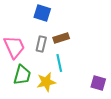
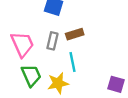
green trapezoid: (22, 75) -> (31, 75), turned -40

